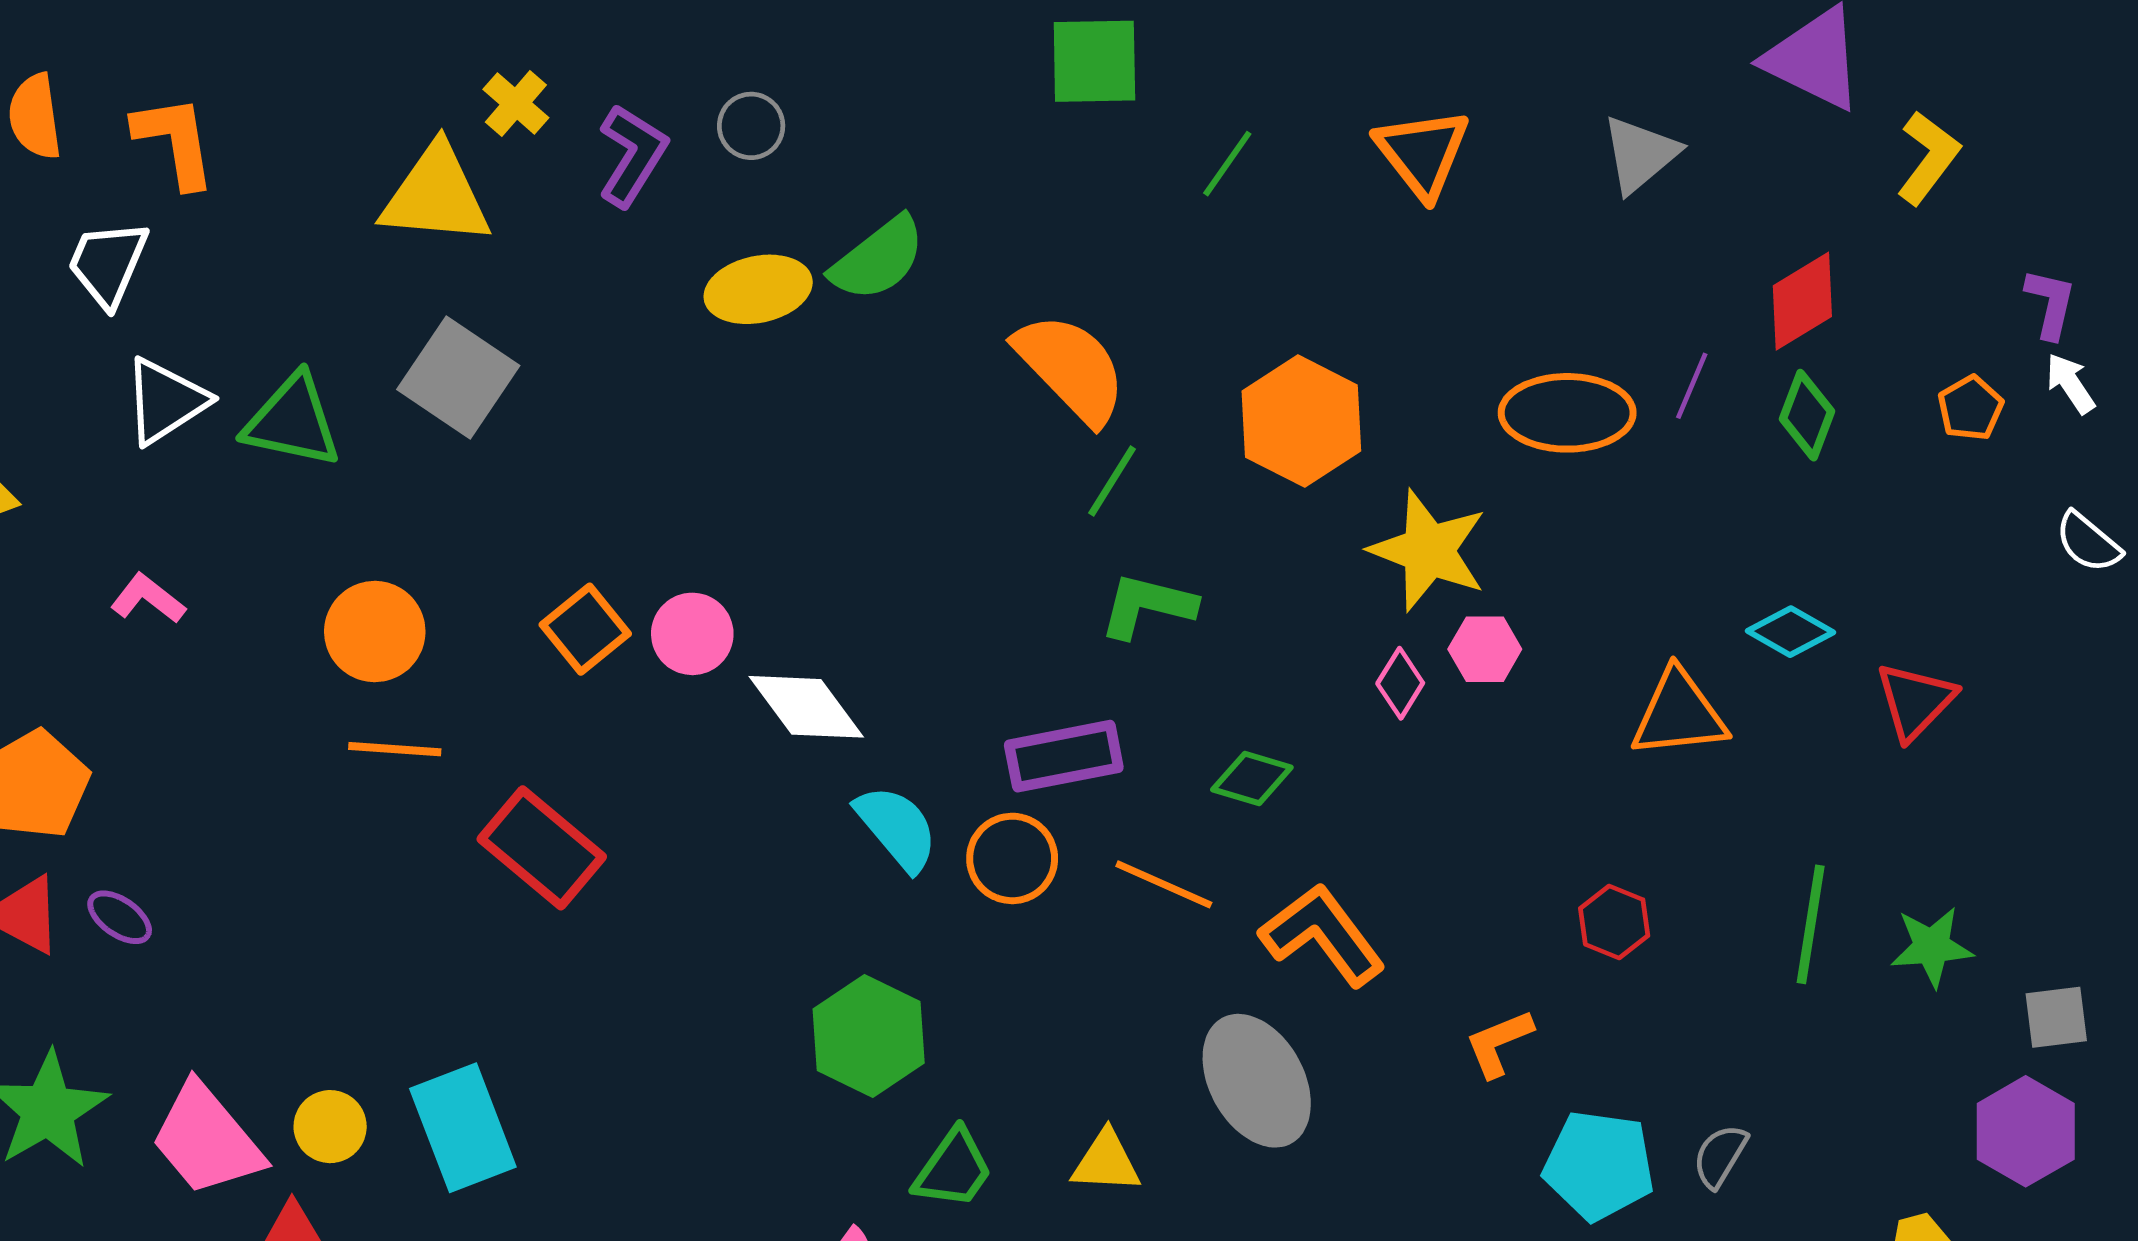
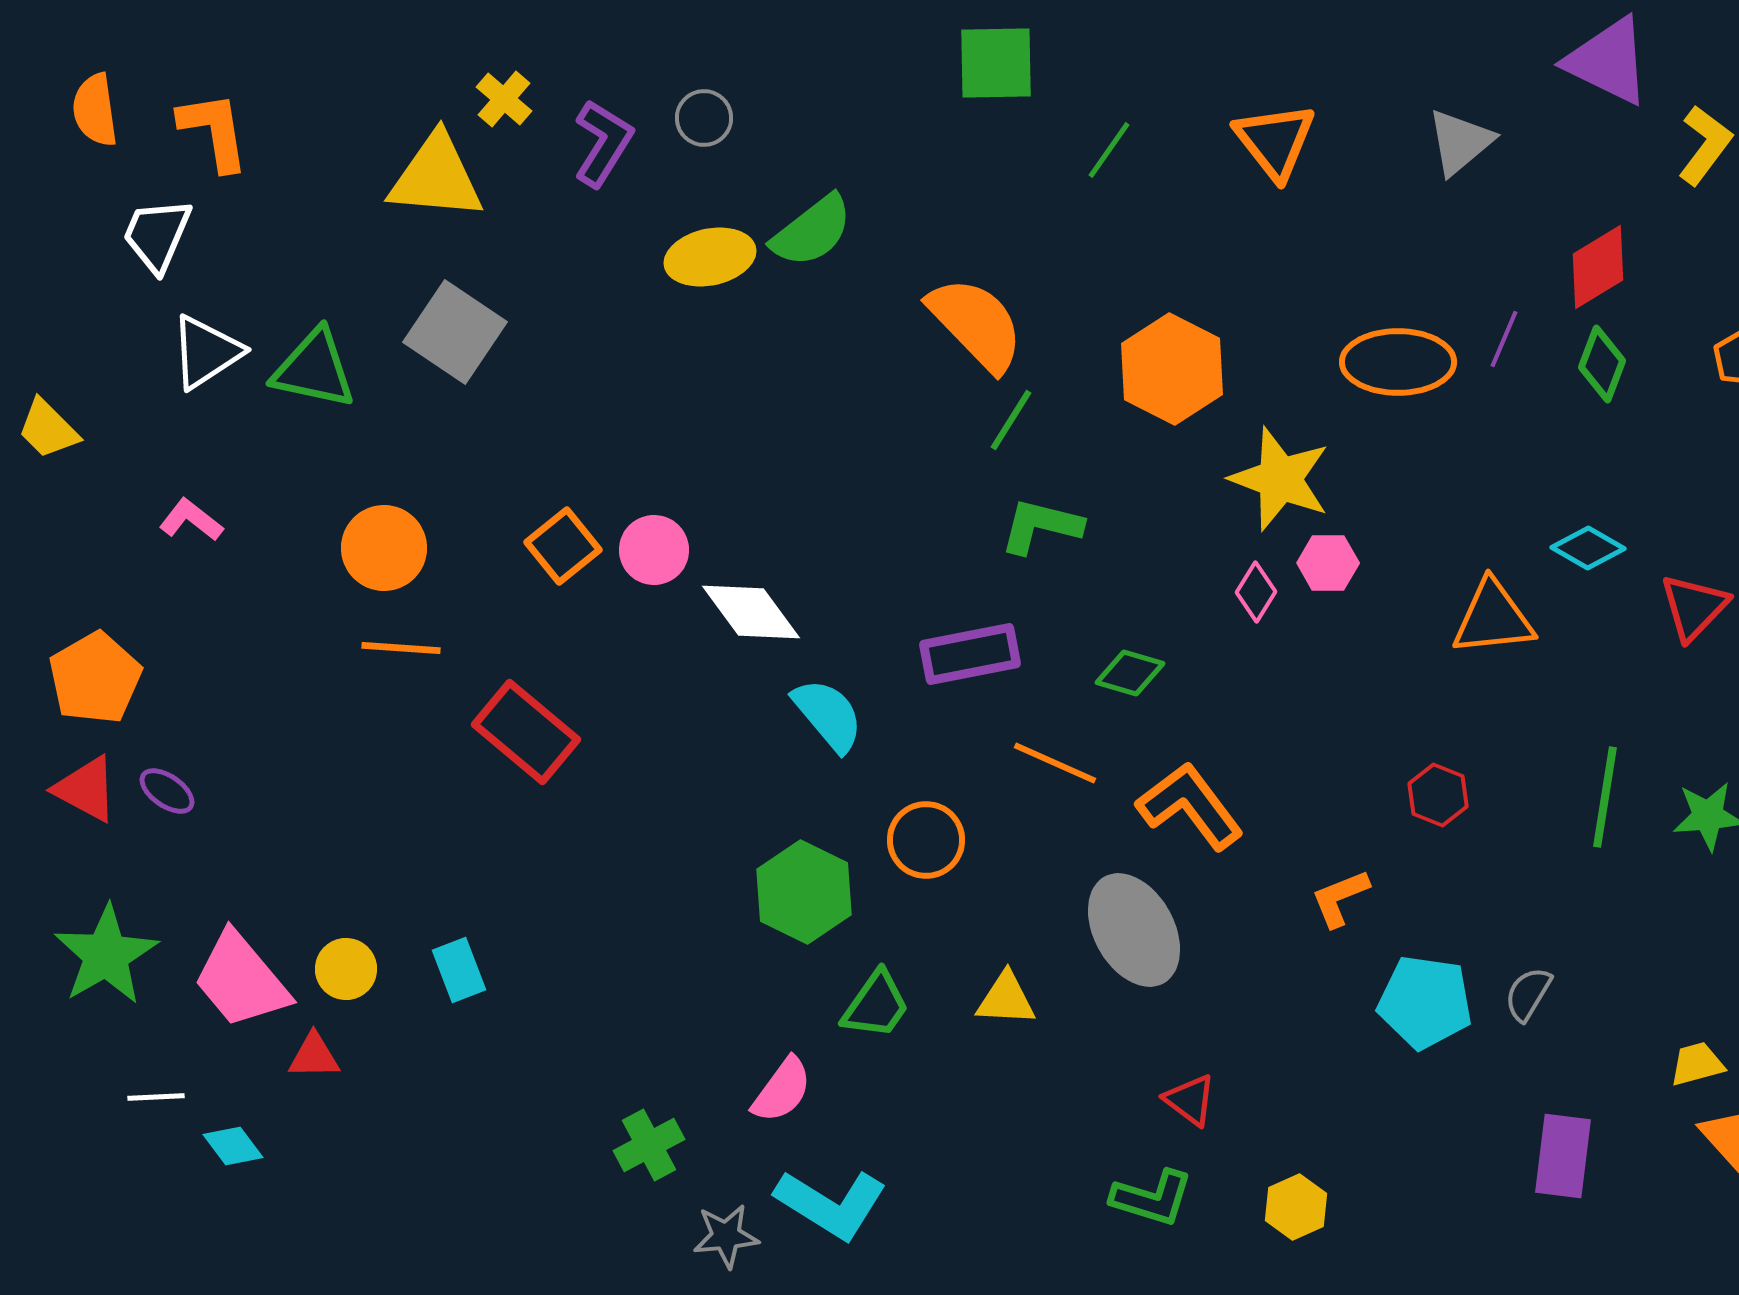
orange circle: (1012, 858) -> (926, 840), moved
cyan rectangle: (463, 1128) -> (459, 970), size x0.6

